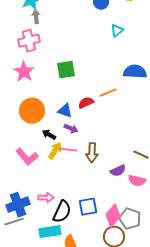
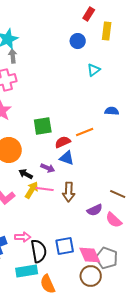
green square: (66, 70) -> (43, 126), moved
blue semicircle: (135, 72) -> (112, 111), size x0.6
blue triangle: (65, 111) -> (67, 158), moved
pink semicircle: (137, 181) -> (114, 220), turned 30
black semicircle: (62, 212) -> (39, 251), turned -35
pink diamond: (113, 216) -> (90, 255), turned -65

